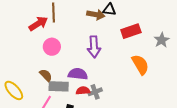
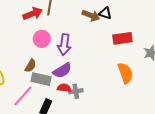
purple arrow: (94, 47) -> (64, 45), moved
purple semicircle: (78, 74) -> (62, 70), turned 132
brown semicircle: (46, 75) -> (31, 66), turned 64

